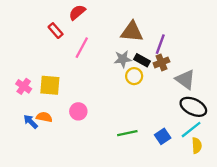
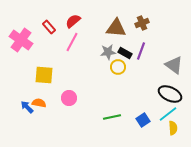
red semicircle: (77, 12) -> (73, 21), moved
purple line: (160, 44) -> (141, 51), moved
brown cross: (161, 62) -> (142, 23), moved
gray triangle: (185, 80) -> (174, 65), moved
pink cross: (24, 86) -> (21, 40), moved, size x1.6

